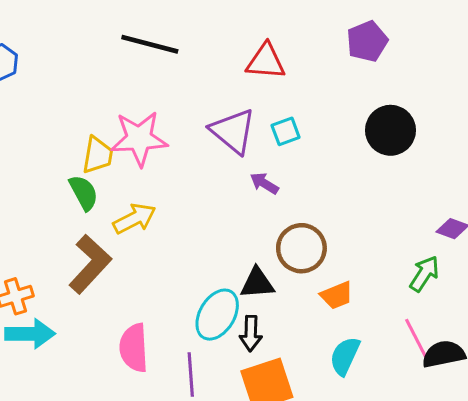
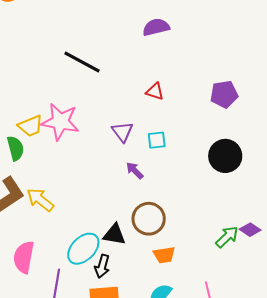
red triangle: (266, 61) -> (155, 91), size x0.7
purple triangle: (233, 131) -> (122, 132), size x0.7
yellow trapezoid: (97, 155) -> (30, 126), turned 44
yellow arrow: (135, 219) -> (40, 200), moved, turned -128
green arrow: (424, 274) -> (227, 237), moved

